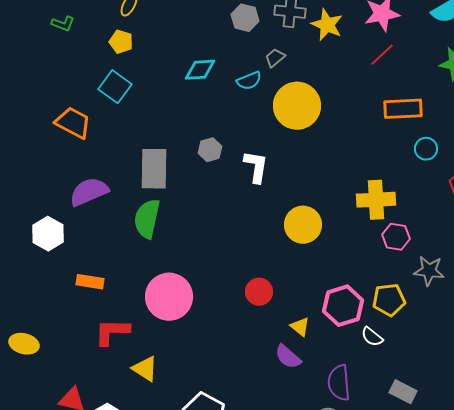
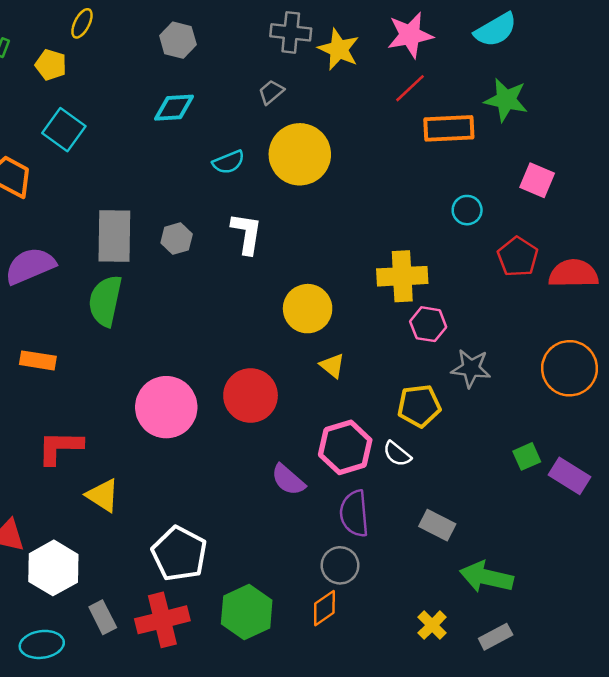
gray hexagon: (245, 18) -> (178, 40), moved
yellow pentagon: (121, 42) -> (51, 65), moved
cyan semicircle: (249, 81) -> (228, 162), moved
orange rectangle: (403, 109) -> (449, 128), moved
gray hexagon: (210, 150) -> (177, 239), moved
orange rectangle: (90, 282) -> (38, 360), moved
red circle: (259, 292) -> (251, 395), size x1.5
pink circle: (169, 297) -> (166, 407), moved
pink hexagon: (343, 306) -> (345, 447), moved
yellow triangle: (300, 327) -> (332, 366), moved

